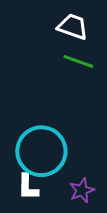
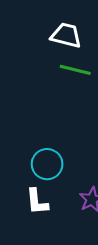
cyan circle: (41, 151) -> (47, 164), size x0.6

